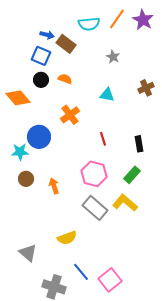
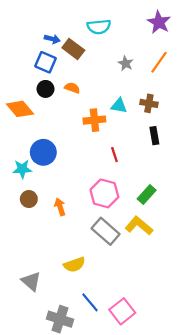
orange line: (117, 19) -> (159, 62), moved
brown cross: (146, 88) -> (149, 103), moved, turned 35
orange cross: (70, 115) -> (94, 120), moved, turned 30
black rectangle: (139, 144) -> (154, 136), moved

